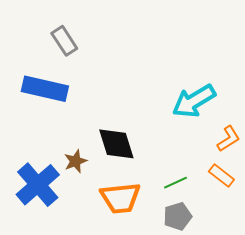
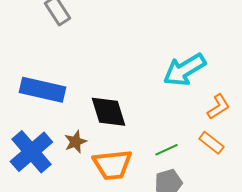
blue rectangle: (45, 89) -> (42, 90), moved
brown star: (76, 161) -> (75, 142), moved

